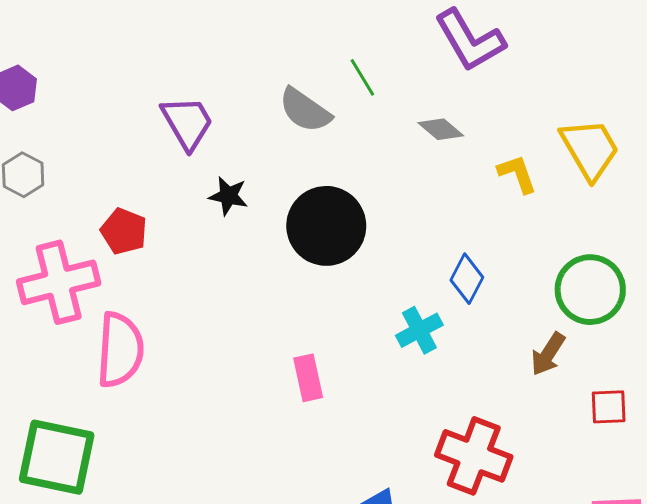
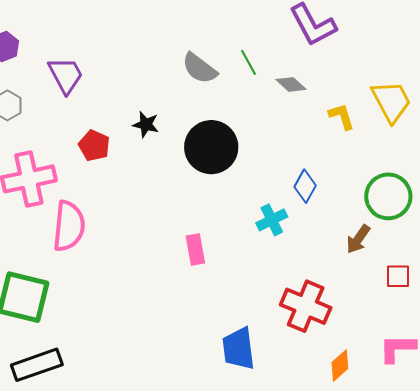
green line: (362, 77) -> (248, 62), moved
purple trapezoid: (187, 123) -> (66, 75), moved
red pentagon: (124, 231) -> (94, 146), moved

